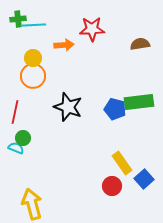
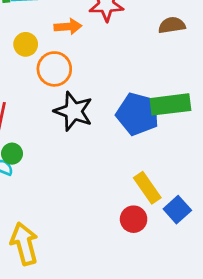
orange circle: (33, 76) -> (54, 69), moved
blue pentagon: (115, 109) -> (138, 114), size x1.4

